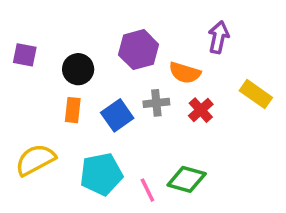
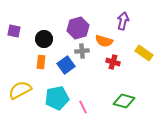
gray cross: (156, 103) -> (82, 51), moved
red cross: (201, 110) -> (113, 62), turned -32
green diamond: (187, 179) -> (124, 101), moved

